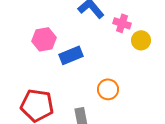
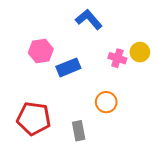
pink cross: (122, 23) -> (117, 58), moved

